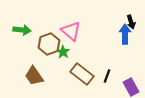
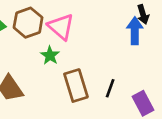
brown hexagon: (49, 44) -> (28, 23), moved
brown rectangle: (82, 74) -> (76, 86), turned 35

